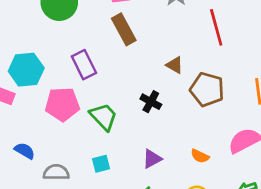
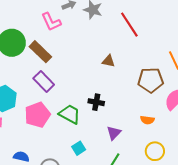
brown rectangle: (124, 29) -> (40, 52), moved
brown pentagon: (207, 89) -> (151, 80), moved
black cross: (151, 102) -> (96, 102), moved

